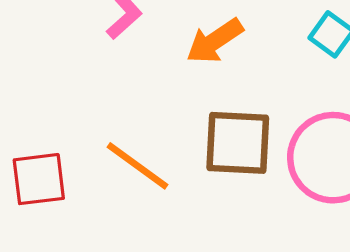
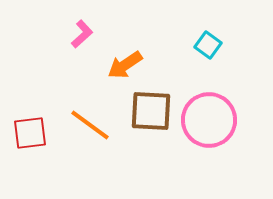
orange arrow: (215, 41) -> (125, 65), moved

